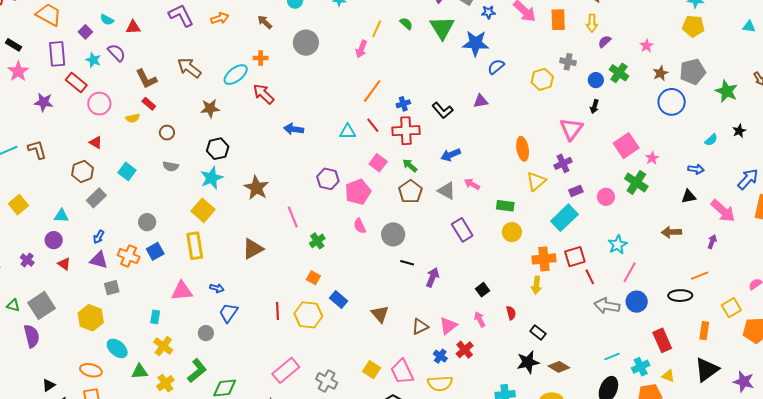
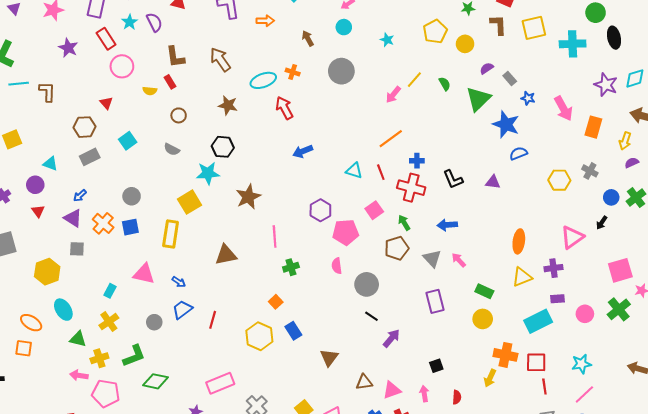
blue arrow: (294, 129) -> (303, 151), turned -48
red line: (278, 311) -> (213, 320), moved

